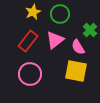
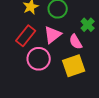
yellow square: (76, 71) -> (74, 66), turned -30
pink circle: (30, 74) -> (39, 59), moved

